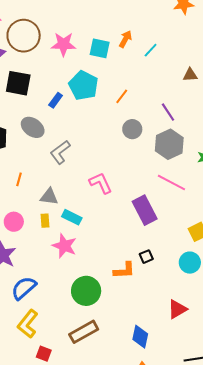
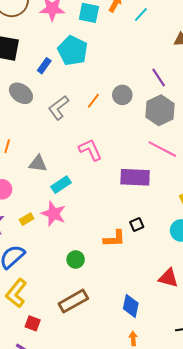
orange line: (122, 96) -> (93, 101), moved
gray L-shape: (60, 152) -> (58, 108), moved
purple rectangle: (145, 210) -> (135, 177), turned -60
cyan rectangle: (72, 217) -> (61, 185), turned -60
yellow rectangle: (45, 221) -> (27, 219), moved, turned 64
green circle: (86, 291) -> (76, 259), size x0.6
red triangle: (177, 309) -> (168, 278), turned 45

